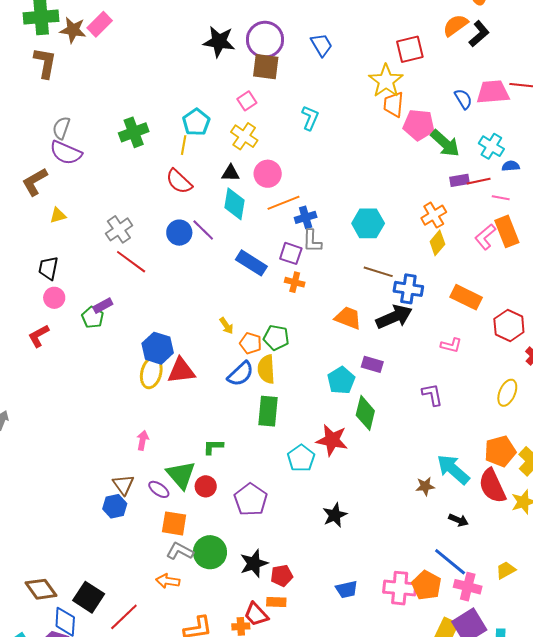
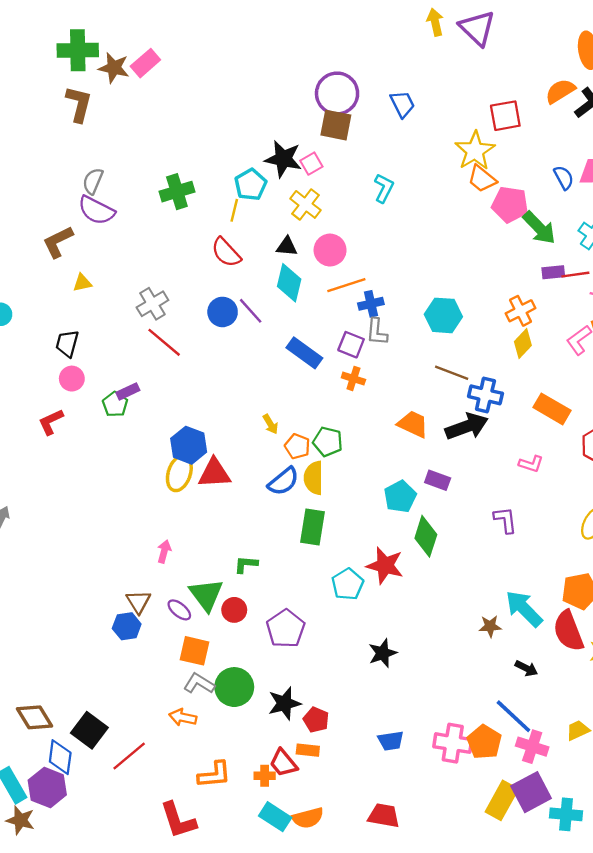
black star: (219, 42) -> (283, 159), moved
orange trapezoid: (393, 104) -> (482, 179), turned -60
red pentagon: (282, 576) -> (316, 720), turned 30

